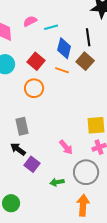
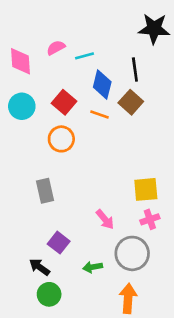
black arrow: (18, 149) -> (40, 267), moved
green circle: (11, 203) -> (49, 294), moved

